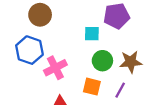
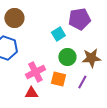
cyan square: (92, 34) -> (58, 34), turned -32
pink cross: (55, 68) -> (35, 72), moved

